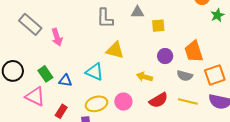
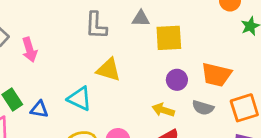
yellow square: (158, 26) -> (169, 38), size x1.5
orange trapezoid: (194, 51) -> (216, 75), turned -60
yellow arrow: (145, 77) -> (163, 110), moved

